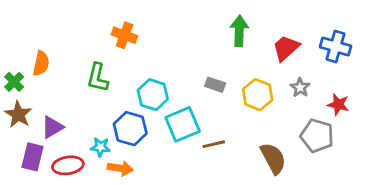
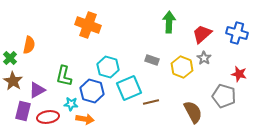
orange cross: (125, 35) -> (88, 25), size x1.4
green L-shape: (98, 78) -> (64, 76), moved
gray star: (300, 88) -> (204, 58), moved

